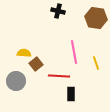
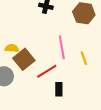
brown square: (36, 64) -> (24, 59), size x1.5
red line: (59, 76) -> (47, 71), turned -35

